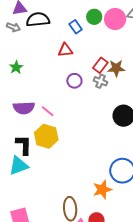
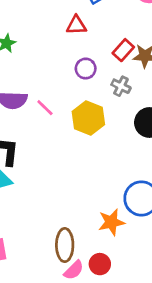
gray cross: (100, 81) -> (121, 86), moved
yellow hexagon: (46, 136) -> (88, 118), moved

